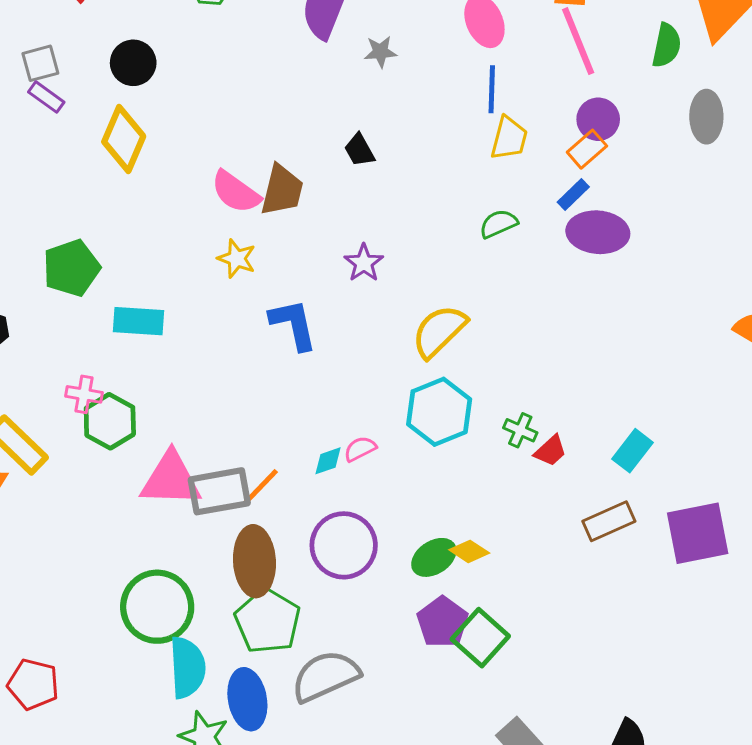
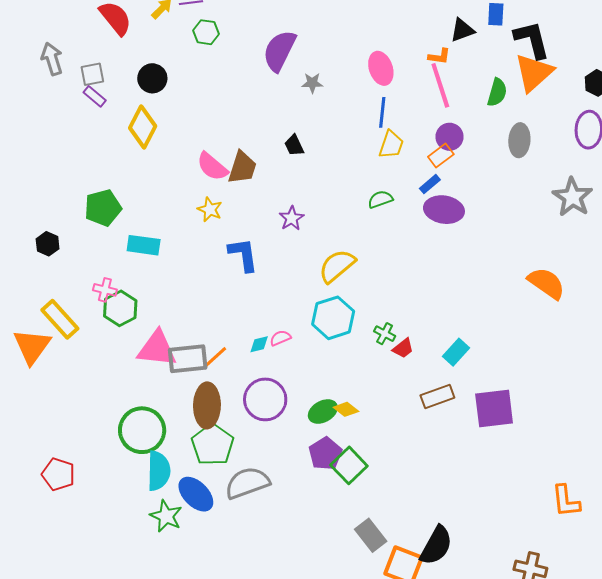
blue ellipse: (247, 699) -> (196, 494), turned -39

